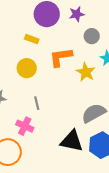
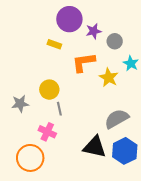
purple star: (77, 14) -> (94, 31), moved
yellow circle: (27, 68) -> (49, 90), moved

